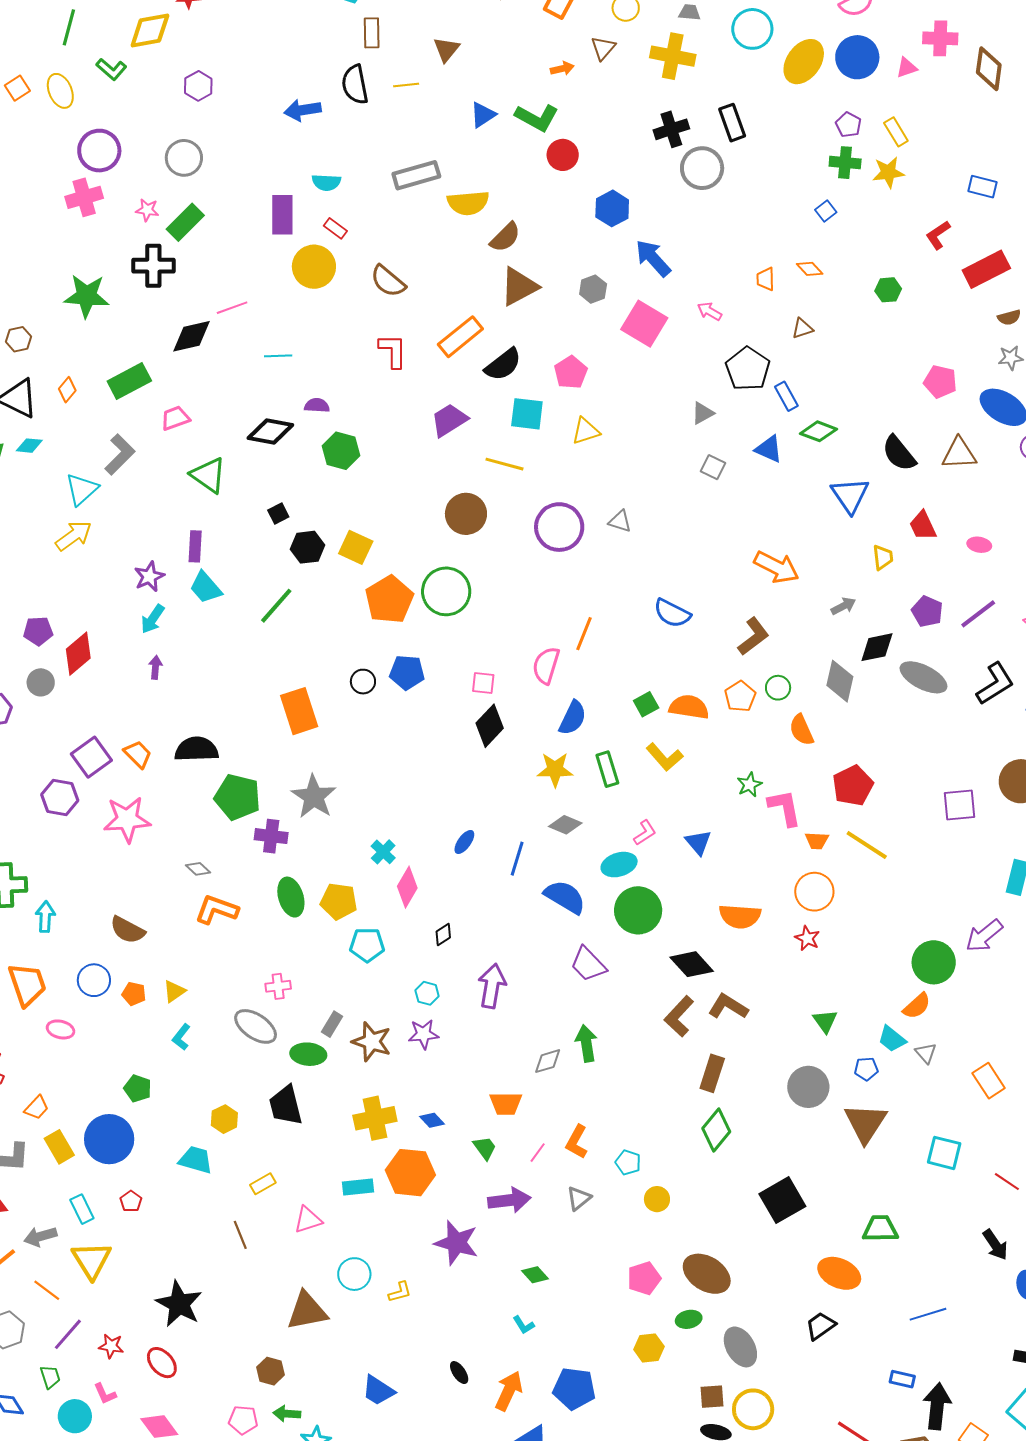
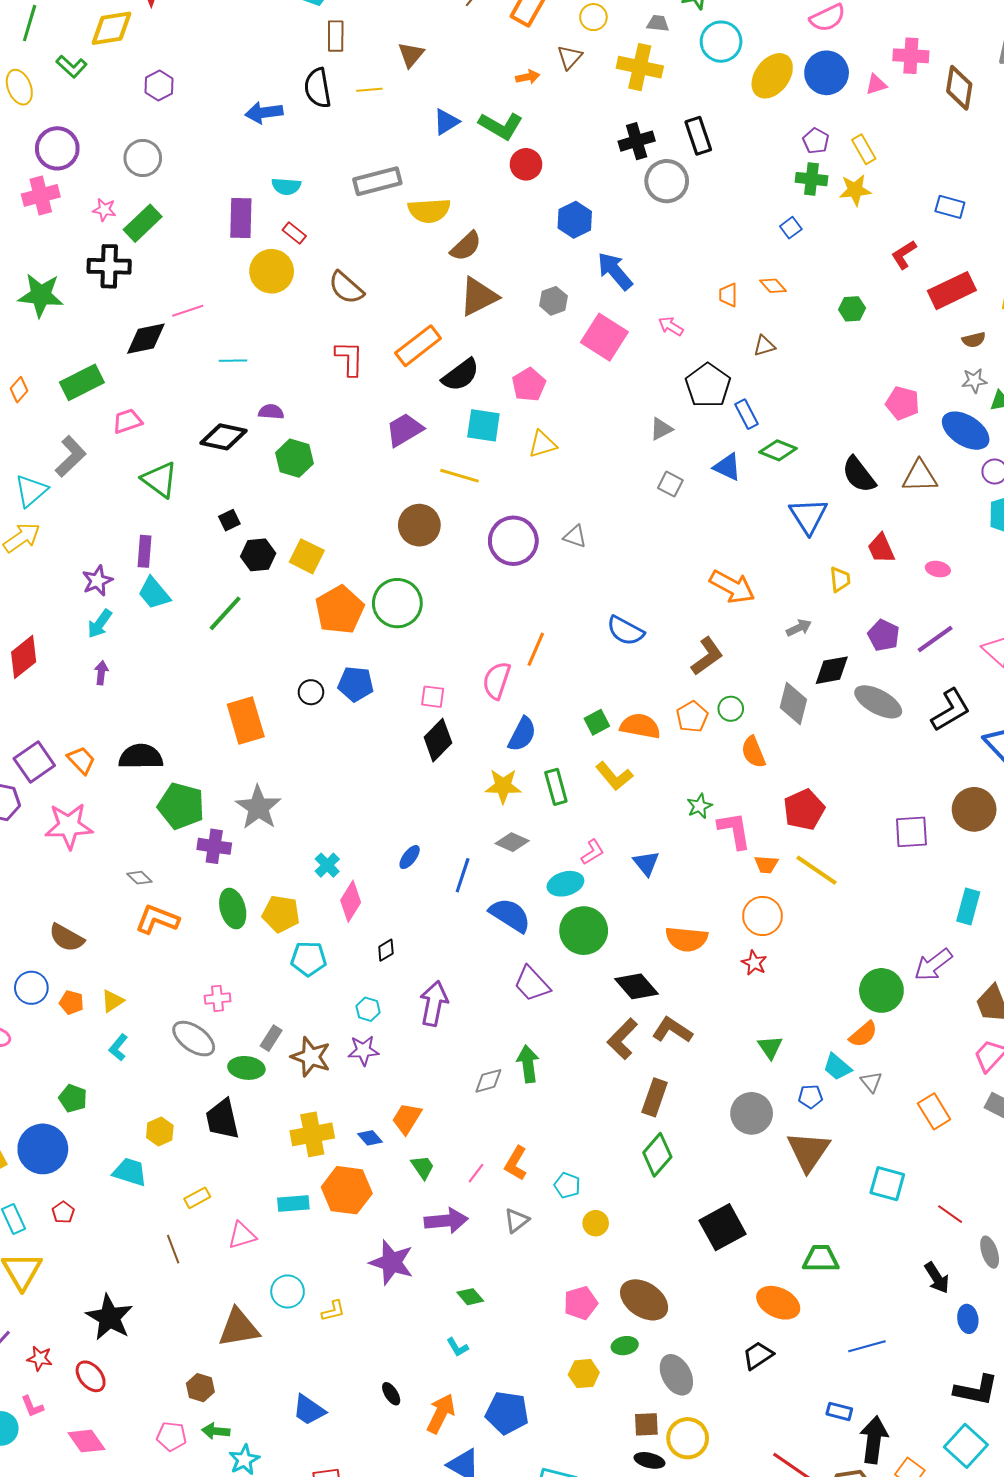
orange trapezoid: (506, 1104) -> (407, 1118), moved, turned 120

